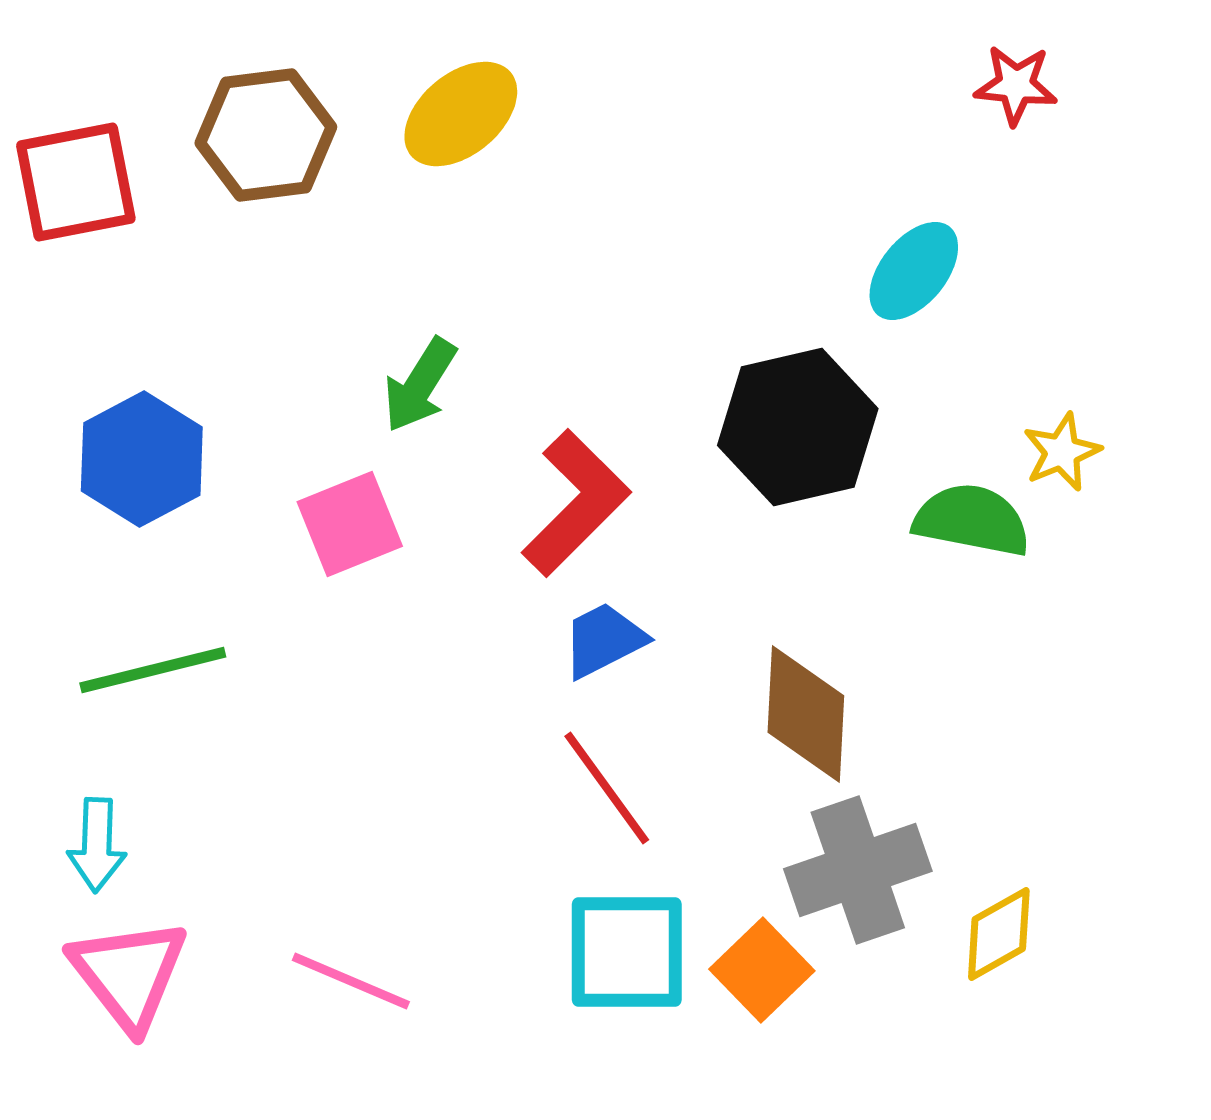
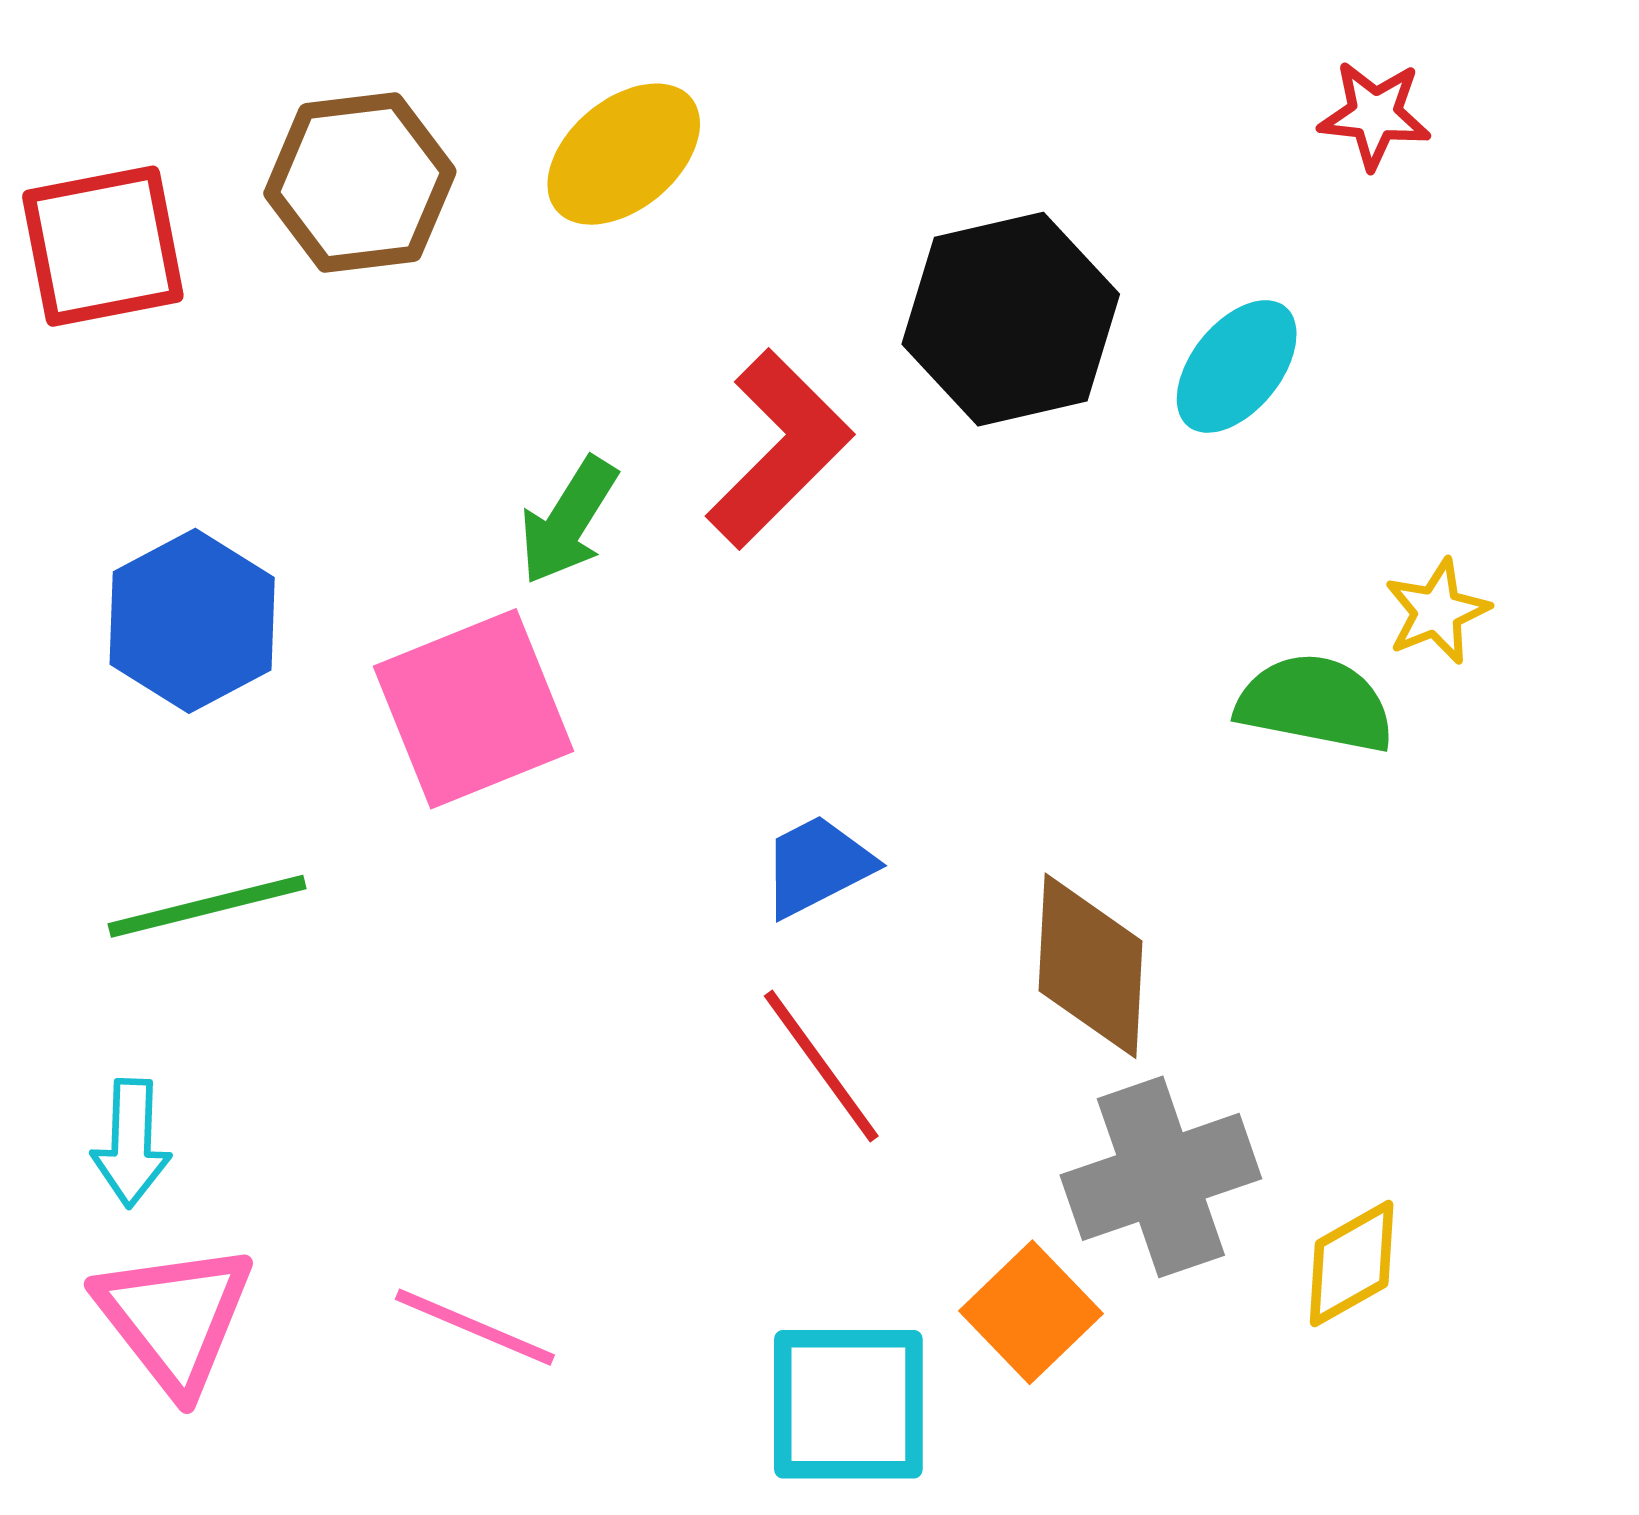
black hexagon: (798, 427) -> (1011, 319), moved
red L-shape: (576, 503) -> (779, 449), moved
pink square: (350, 524) -> (474, 709), size x1.4
cyan square: (627, 952) -> (848, 1404), moved

